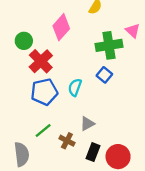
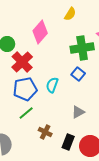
gray triangle: (87, 124) -> (78, 112), moved
green line: (43, 130) -> (26, 113), moved

